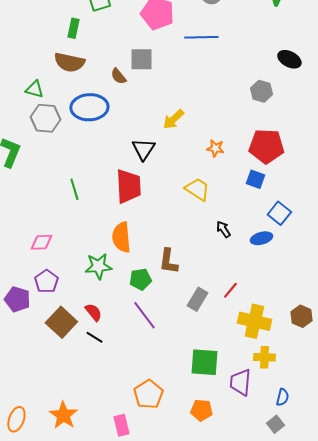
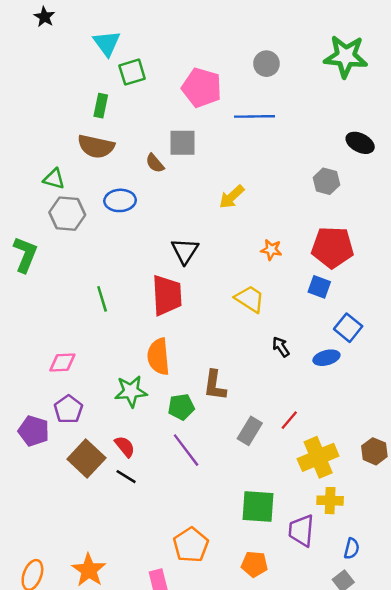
blue ellipse: (89, 107) -> (120, 200), size x0.7
yellow arrow: (173, 119) -> (232, 197), moved
yellow cross: (254, 321) -> (318, 457), turned -36

